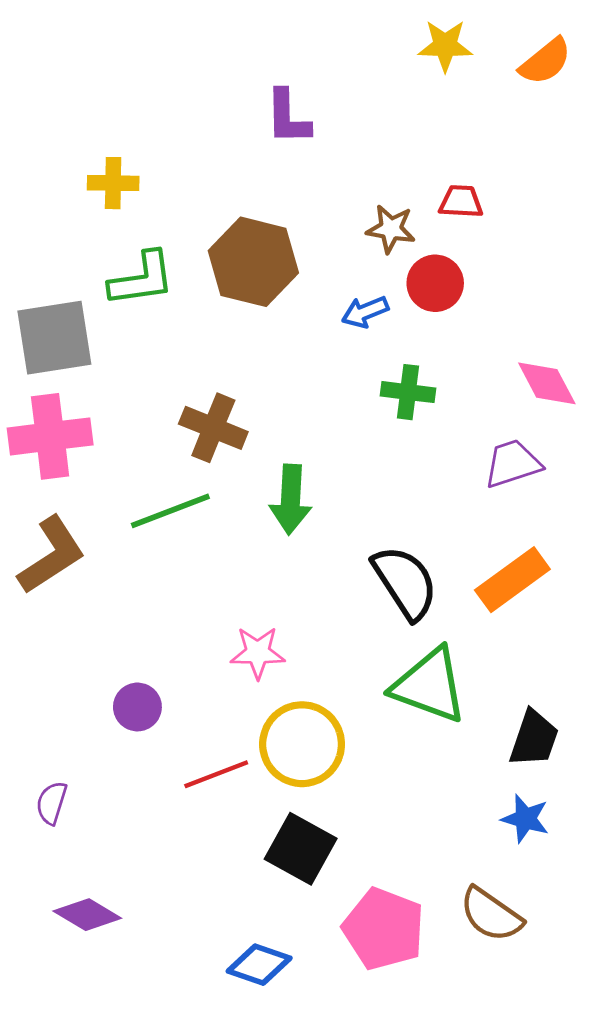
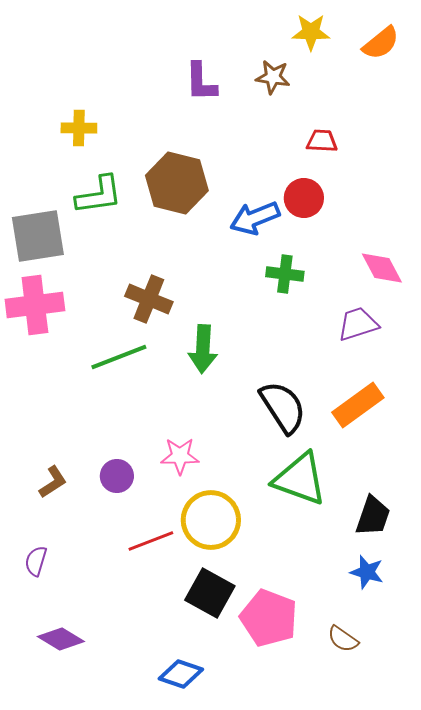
brown star: (391, 229) -> (273, 77), moved
blue arrow: (365, 312) -> (255, 218), size x1.5
brown L-shape: (52, 555) -> (53, 482), moved, size x0.6
purple circle: (137, 707) -> (117, 476), moved
brown semicircle: (491, 915) -> (343, 639), size x0.7
pink pentagon: (384, 929) -> (269, 618), moved

